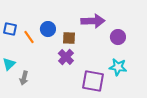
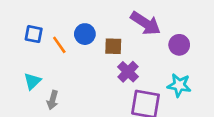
purple arrow: (93, 21) -> (146, 23), turned 35
purple cross: (66, 57) -> (128, 72), moved

